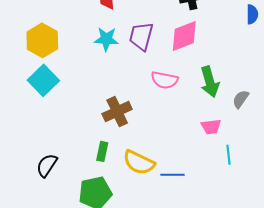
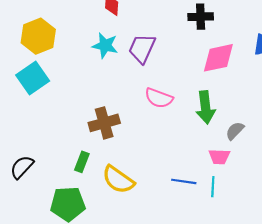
pink diamond: (184, 36) -> (218, 58), moved
pink trapezoid: (211, 127) -> (219, 157), moved
blue line: (172, 175) -> (184, 181), moved

